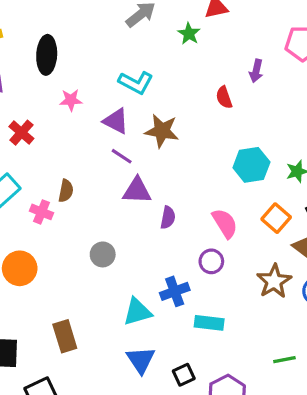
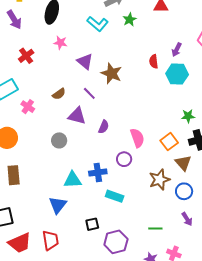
green star: (189, 34) -> (130, 19), moved
cyan L-shape: (136, 83) -> (98, 24), moved
purple line: (122, 156) -> (89, 93), moved
cyan hexagon: (251, 165) -> (177, 74), moved
brown semicircle: (66, 191) -> (59, 94), moved, turned 32
purple triangle: (137, 191) -> (77, 116), moved
brown rectangle: (65, 336) -> (14, 175), moved
blue triangle: (141, 360) -> (58, 205), moved

